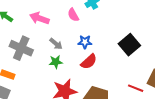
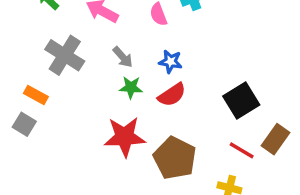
black square: (129, 45) -> (241, 101), moved
green star: (56, 62) -> (131, 87), moved

